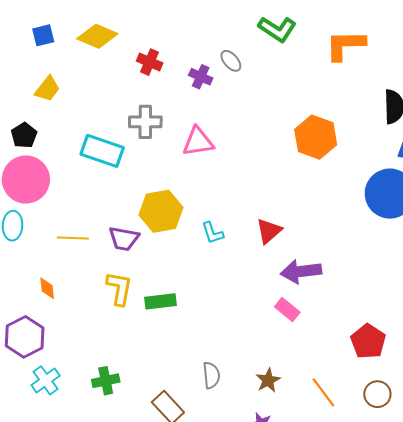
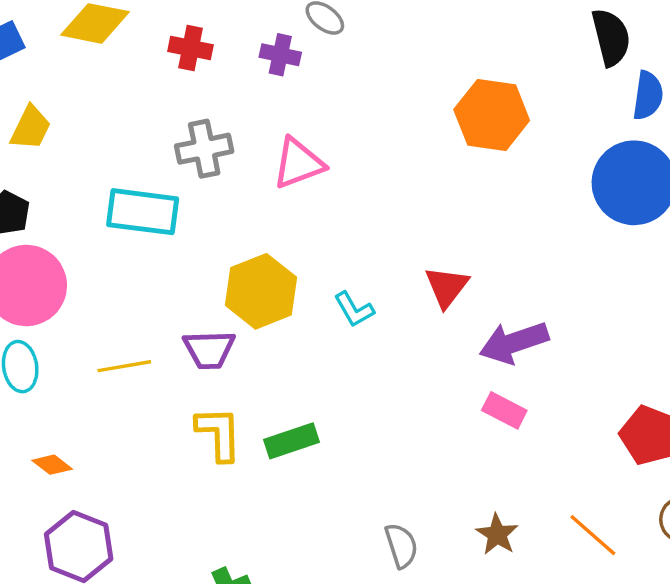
orange diamond: (47, 288) -> (52, 465), moved, turned -35

